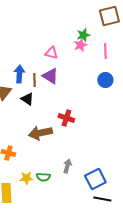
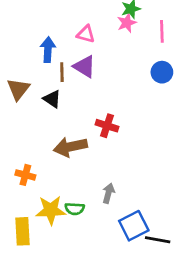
blue arrow: (19, 74) -> (48, 50), moved
yellow star: (26, 178) -> (51, 210), size x1.5
blue square: (95, 179) -> (134, 226), moved

